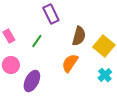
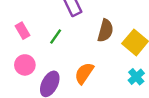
orange semicircle: (70, 63) -> (84, 73), moved

